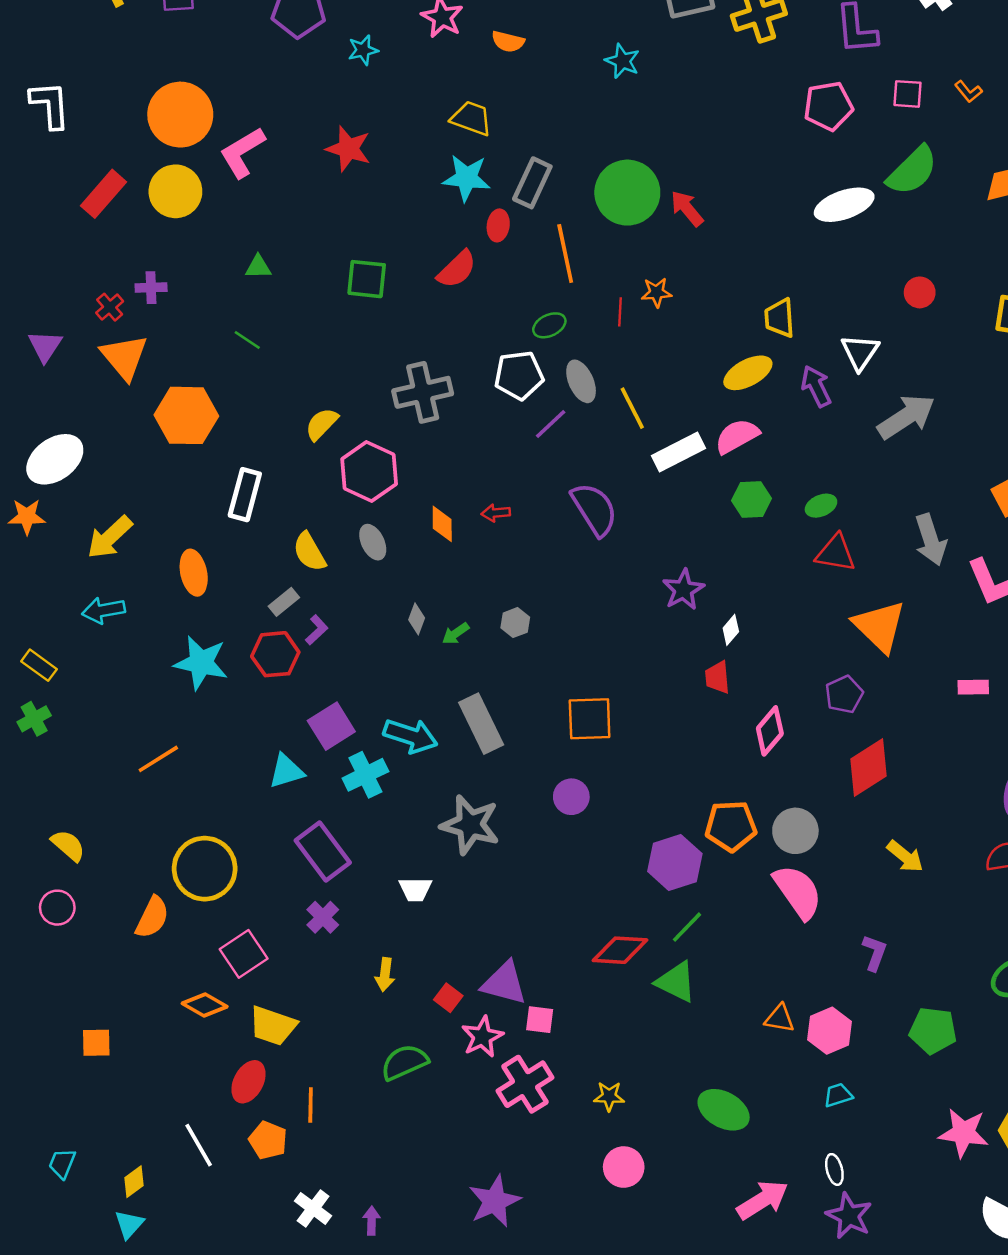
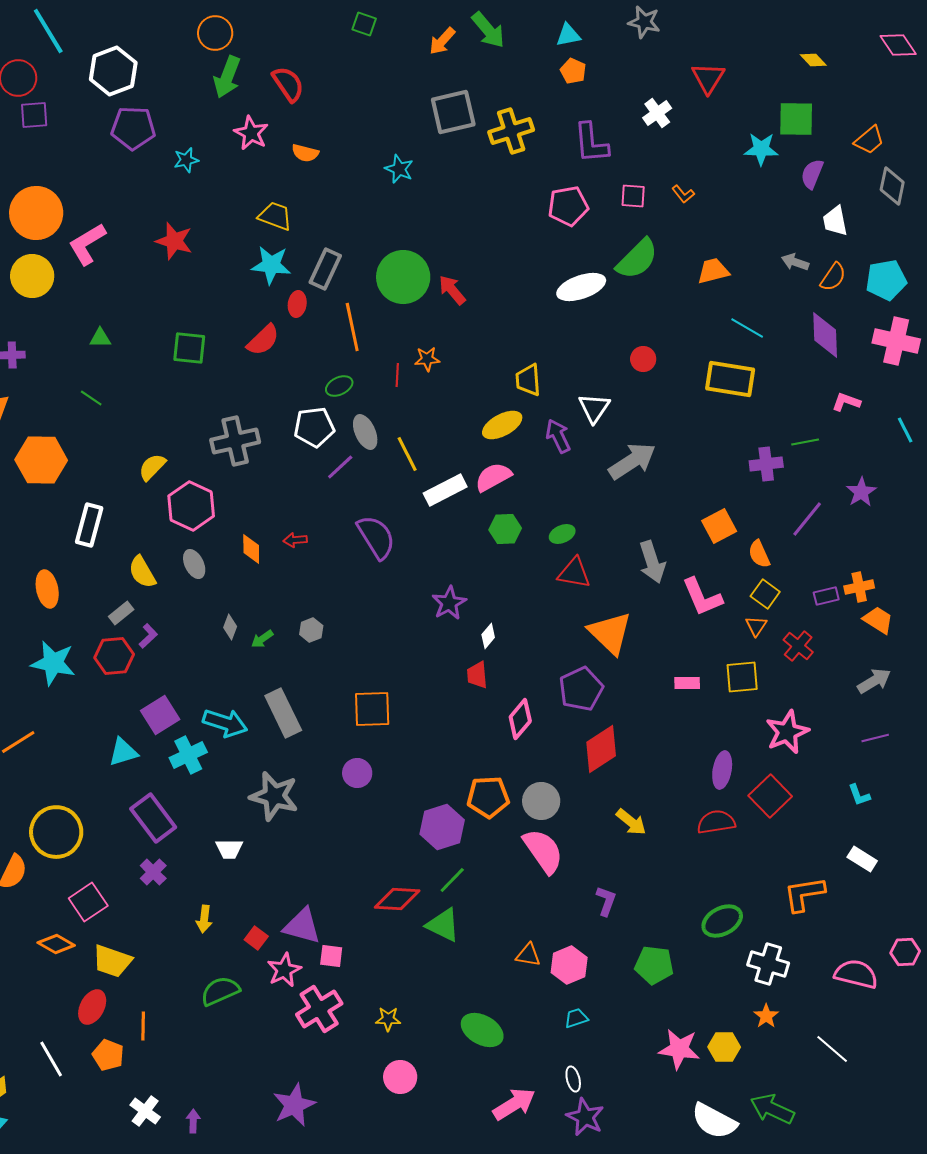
purple pentagon: (844, 694) -> (581, 689), size x1.4

